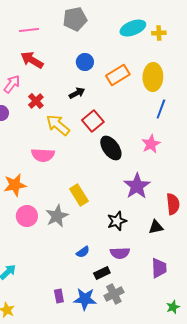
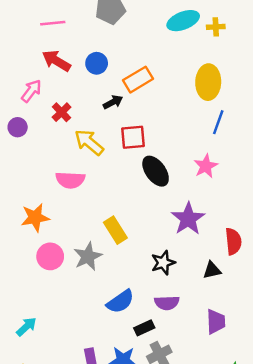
blue circle: (85, 62) -> (97, 63), moved
orange rectangle: (118, 75) -> (138, 80), moved
red square: (93, 121) -> (133, 137), turned 35
blue semicircle: (83, 252) -> (120, 302), size x1.6

